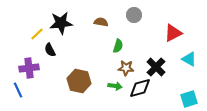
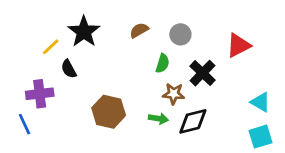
gray circle: (134, 15) -> (180, 34), moved
brown semicircle: (101, 22) -> (139, 30), turned -40
black star: (61, 23) -> (84, 32), turned -30
cyan triangle: (189, 59) -> (260, 102), moved
black cross: (156, 67) -> (203, 73), moved

